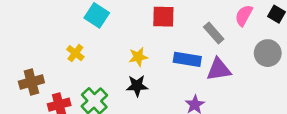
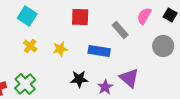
yellow cross: (75, 53) -> (30, 46), moved
purple triangle: (219, 69) -> (129, 78), moved, turned 50
black star: (137, 86) -> (79, 79), moved

